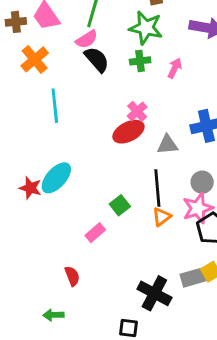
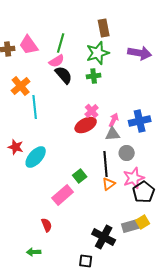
green star: (146, 28) -> (98, 53), turned -30
orange cross: (35, 59) -> (21, 86), moved
pink arrow: (175, 68) -> (114, 120), moved
gray circle: (202, 182) -> (127, 153), moved
red star: (30, 188) -> (16, 147), moved
pink rectangle: (95, 233) -> (63, 195), size x1.5

